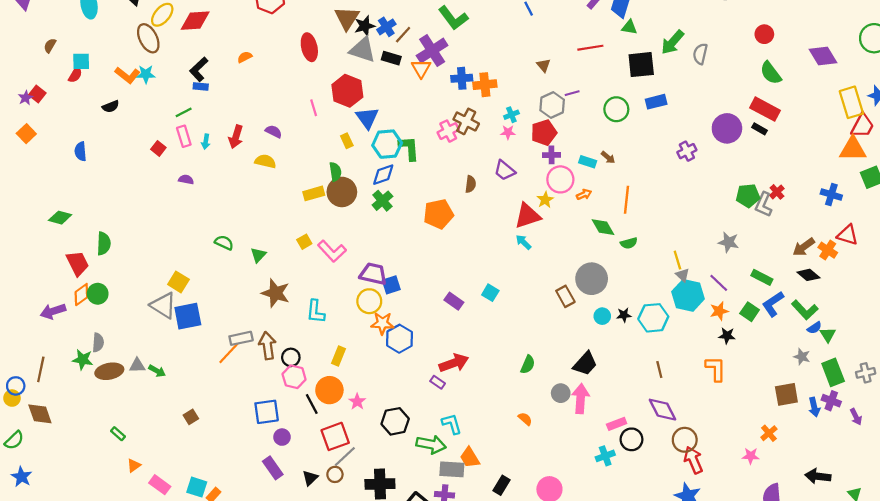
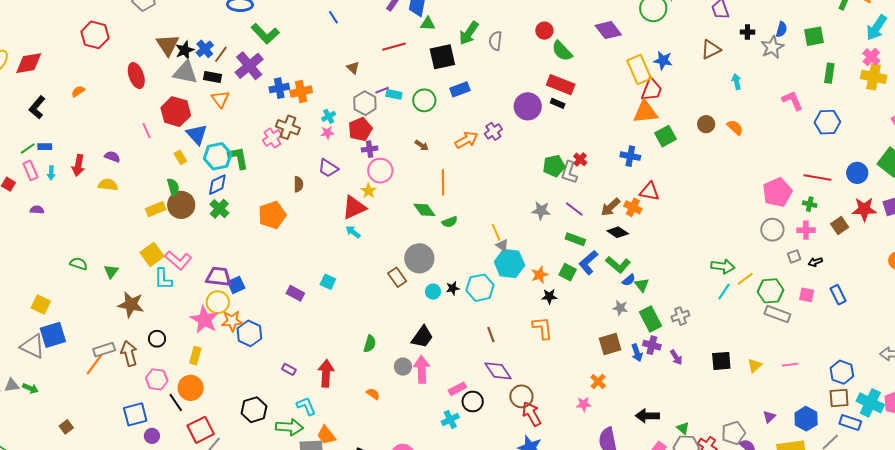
red circle: (764, 34) -> (544, 31), moved
orange triangle: (421, 68) -> (220, 99), moved
blue rectangle: (201, 87) -> (45, 147), moved
cyan rectangle: (588, 162) -> (394, 94), moved
orange arrow: (584, 194) -> (466, 140), moved, size x1.6
yellow square: (304, 242) -> (152, 254), size x1.6
purple line: (719, 283) -> (574, 209), moved
gray triangle: (163, 305) -> (33, 346), moved
cyan L-shape: (316, 312) -> (163, 279), moved
black circle: (291, 357) -> (157, 339), moved
red arrow: (454, 363) -> (326, 373), moved, turned -60
pink star: (357, 402) -> (204, 320), moved, size x1.8

